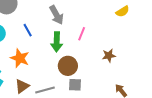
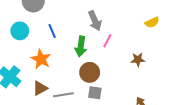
gray arrow: (57, 15) -> (95, 21), moved
brown star: (109, 56) -> (138, 60), moved

